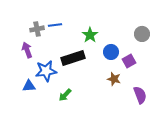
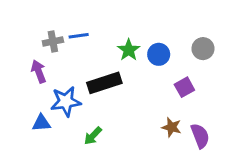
blue circle: (111, 52) -> (159, 54), moved
brown star: (114, 79) -> (172, 127), moved

